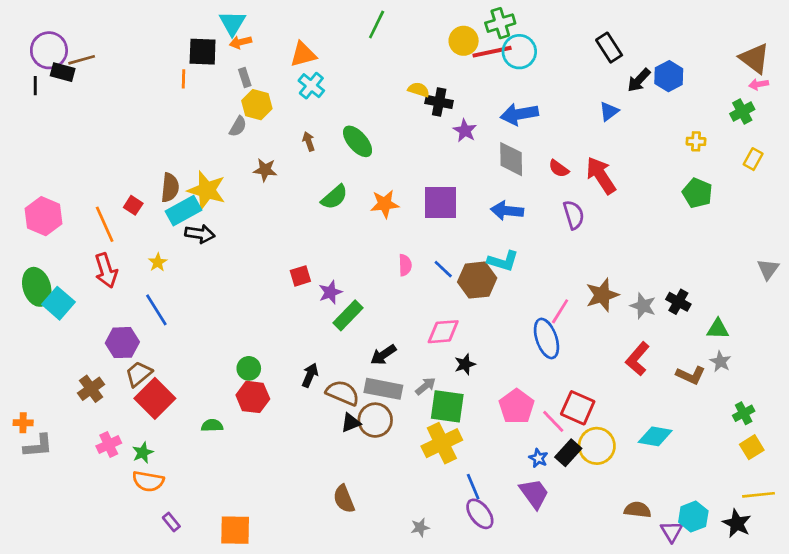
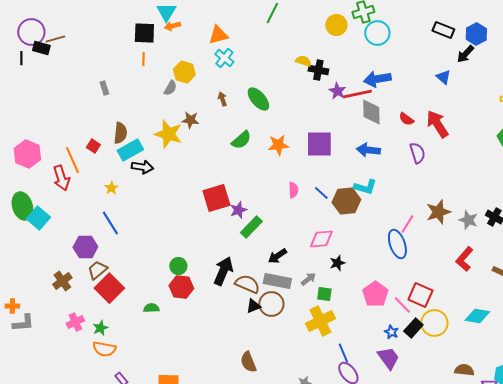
black rectangle: (609, 48) -> (443, 30), turned -35
red line: (492, 52) -> (357, 94), moved
blue hexagon: (669, 76) -> (476, 34), moved
gray rectangle: (245, 77) -> (104, 88), moved
orange line: (184, 79) -> (143, 59), moved
blue triangle: (609, 111) -> (443, 77), turned -42
yellow star: (207, 190) -> (168, 134), moved
red arrow: (106, 271) -> (61, 178), moved
red square: (300, 276) -> (216, 198), size x1.8
black arrow: (310, 375) -> (223, 271), size x1.6
green square: (447, 406) -> (324, 294), size x0.6

